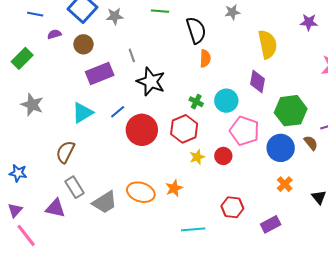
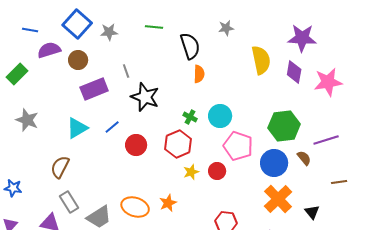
purple star: (309, 22) -> (302, 38), size x1.6
purple semicircle: (54, 34) -> (49, 50), size x1.6
purple diamond: (258, 82) -> (294, 72), moved
red circle: (142, 130) -> (136, 145), size x0.7
orange cross: (285, 184) -> (278, 199), size x1.8

